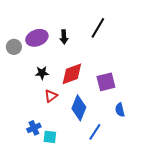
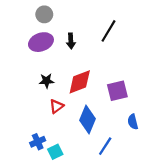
gray circle: (14, 47) -> (44, 14), moved
cyan square: (50, 137) -> (55, 152), turned -32

